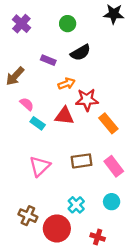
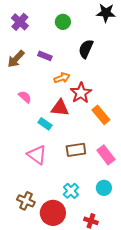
black semicircle: (80, 53) -> (86, 49), moved, turned 144
brown arrow: (15, 76) -> (16, 59), moved
red star: (87, 100) -> (81, 93), turned -30
cyan rectangle: (38, 123) -> (45, 124), moved
pink triangle: (40, 166) -> (37, 155), turned -40

